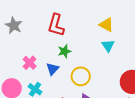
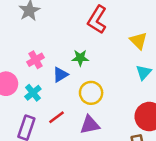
red L-shape: (56, 25) -> (97, 20), moved
cyan triangle: (108, 46) -> (144, 72), moved

